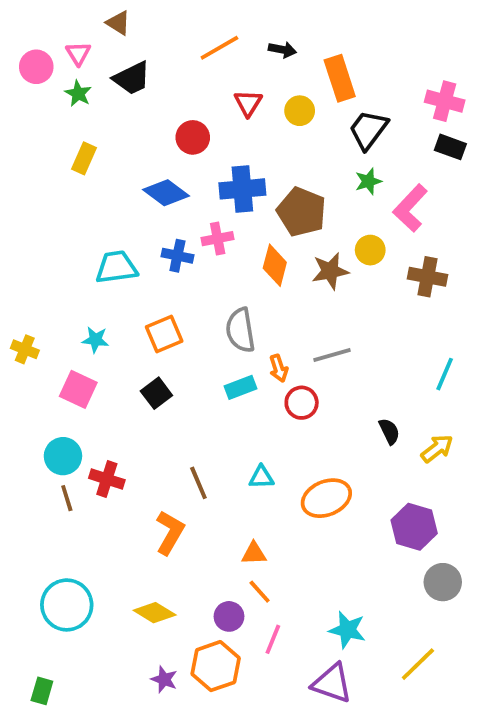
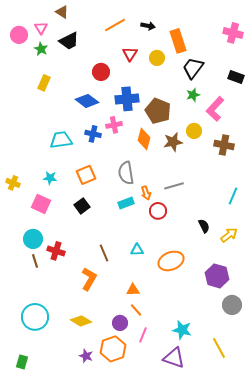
pink cross: (445, 101) -> (233, 33), moved
yellow line: (418, 664) -> (219, 348), turned -75

